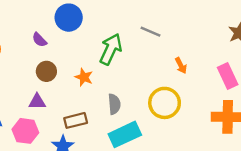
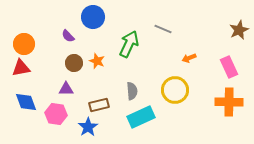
orange arrow: (181, 65) -> (189, 58), turned 96
orange star: (84, 77) -> (97, 61), moved

